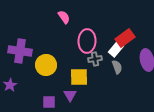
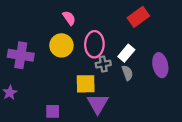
red rectangle: (125, 38) -> (138, 17), moved
yellow circle: (46, 65) -> (61, 45), moved
purple triangle: (70, 95) -> (98, 104), moved, size x1.5

